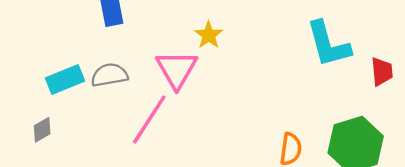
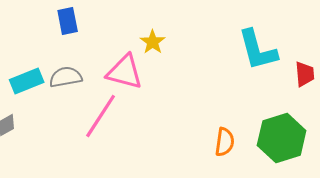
pink triangle: (177, 69) -> (125, 72), turned -45

